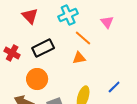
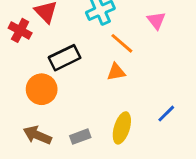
red cross: (12, 53) -> (20, 30), moved
orange circle: (37, 79) -> (42, 89), moved

